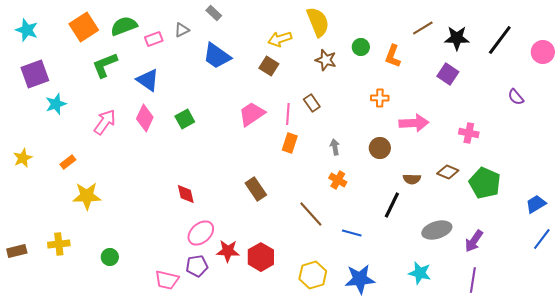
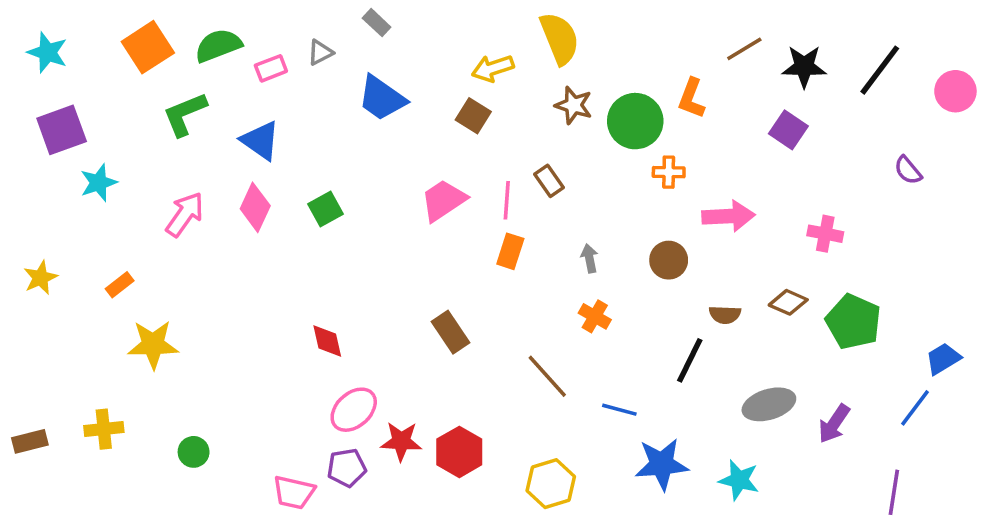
green circle: (361, 47) -> (635, 121), moved, size x1.8
blue line: (542, 239) -> (915, 408), moved
blue star: (360, 279) -> (662, 464), moved
purple line: (473, 280) -> (894, 492), moved

